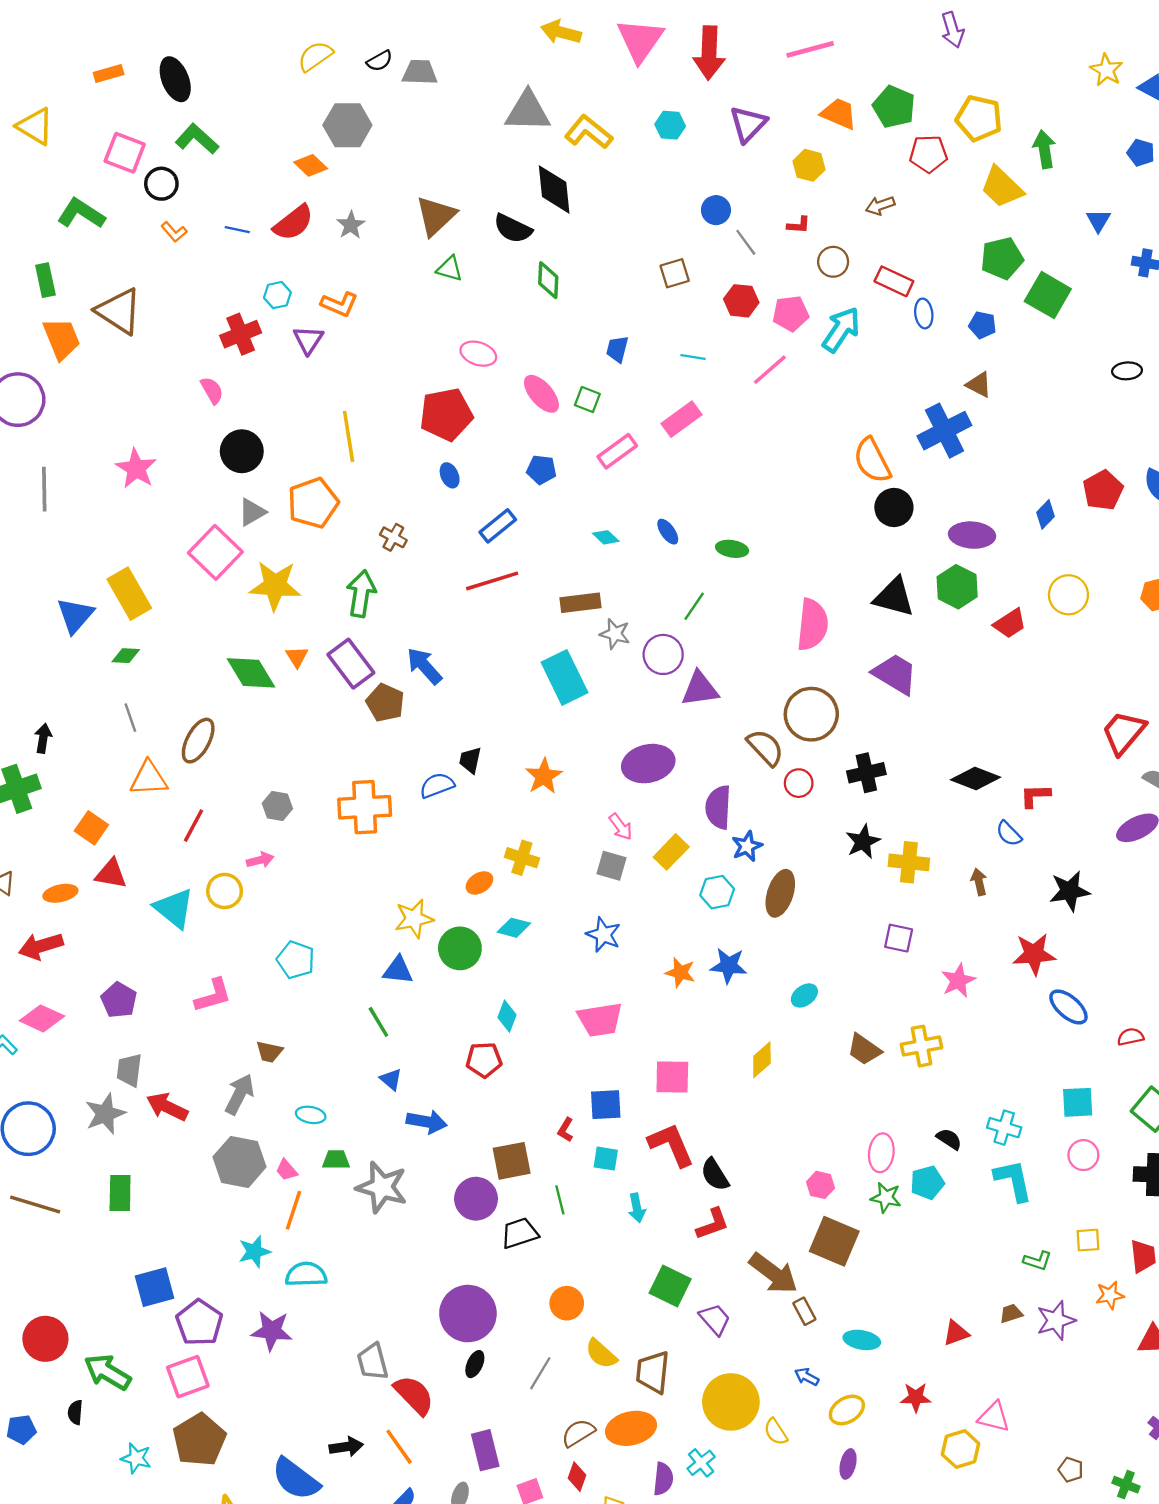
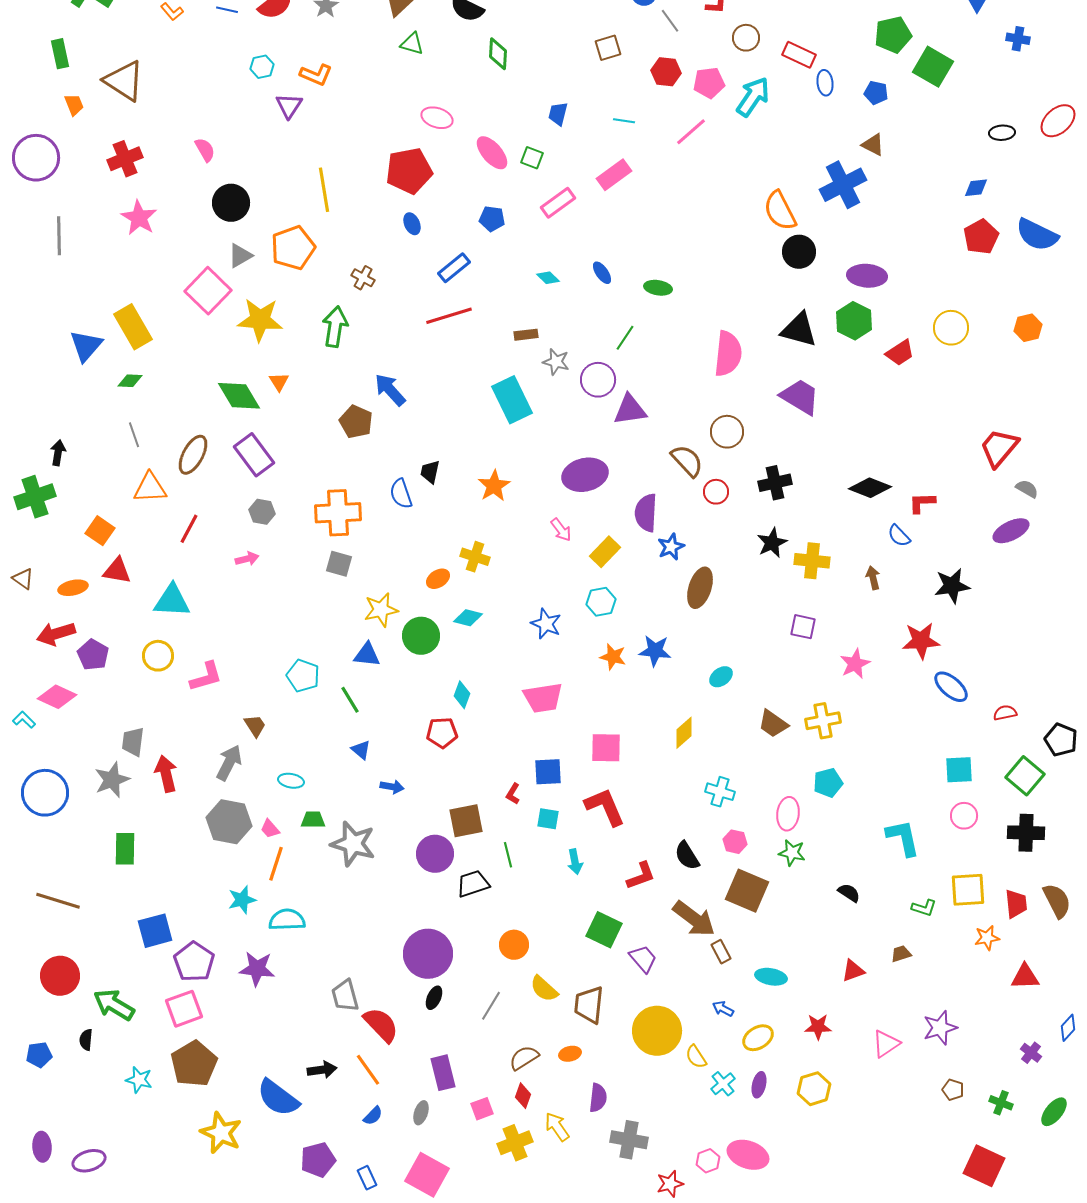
red cross: (241, 334) -> (125, 159), moved
orange trapezoid: (62, 339) -> (74, 105), size x0.6
blue diamond: (1046, 514) -> (976, 188), moved, turned 40
brown rectangle: (580, 603) -> (526, 335), size x0.7
purple rectangle: (351, 664) -> (254, 455), moved
brown circle: (811, 714) -> (727, 432), size x0.7
blue semicircle: (437, 785) -> (401, 494), turned -88
gray square: (611, 866) -> (339, 564), moved
yellow circle: (225, 891) -> (158, 656), moved
cyan hexagon: (717, 892) -> (601, 602), moved
cyan triangle: (174, 908) -> (172, 601), turned -36
cyan pentagon: (296, 960) -> (303, 676), moved
purple pentagon: (119, 1000) -> (93, 655), moved
brown trapezoid: (269, 1052) -> (255, 726), turned -135
red arrow: (167, 1107) -> (166, 774), turned 51
blue arrow: (427, 1122) -> (392, 787), size x0.7
cyan cross: (1004, 1128) -> (720, 792), moved
black semicircle: (949, 1139) -> (849, 893), moved
black semicircle: (715, 1175) -> (687, 856), moved
cyan pentagon: (927, 1183) -> (828, 783), moved
brown line: (35, 1204) -> (58, 901), moved
yellow square: (1088, 1240) -> (968, 890), size x1.6
purple star: (1056, 1320) -> (940, 1028), moved
pink triangle: (994, 1417) -> (886, 1044), turned -48
orange ellipse: (631, 1428) -> (570, 1054), size x0.5
yellow hexagon: (961, 1449) -> (814, 1089), moved
cyan cross: (701, 1463) -> (723, 1084), moved

